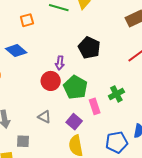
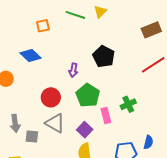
red circle: (51, 81) -> (51, 97), moved
gray triangle: (44, 117) -> (55, 123), size x1.5
gray square: (23, 141) -> (32, 136), moved

